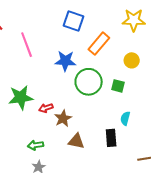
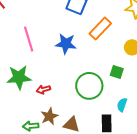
pink line: (27, 45) -> (29, 39), moved
green circle: (89, 82) -> (89, 86), moved
brown star: (63, 118) -> (49, 116), moved

